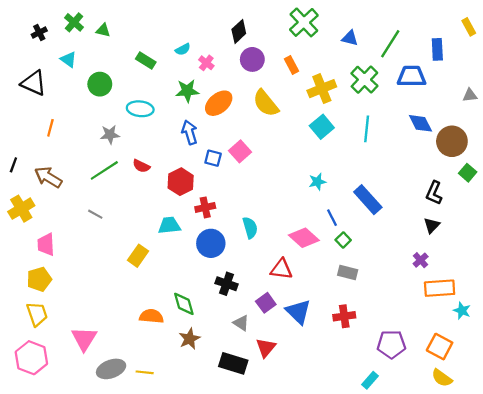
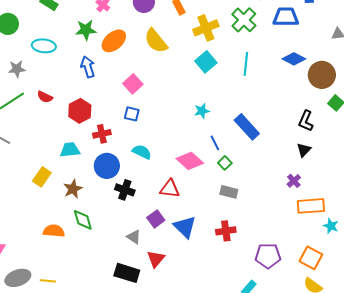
blue diamond: (421, 123) -> (294, 59), turned -35
blue square: (213, 158) -> (132, 114), moved
cyan semicircle: (250, 228) -> (142, 152), turned -48
black cross: (227, 284) -> (125, 190), moved
brown star: (190, 339) -> (73, 189), moved

